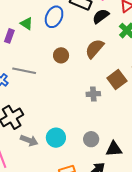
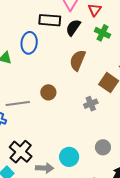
brown circle: (61, 55) -> (48, 92), moved

